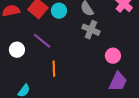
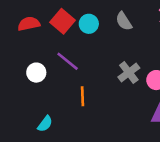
gray cross: (91, 30) -> (129, 73), moved, turned 30

